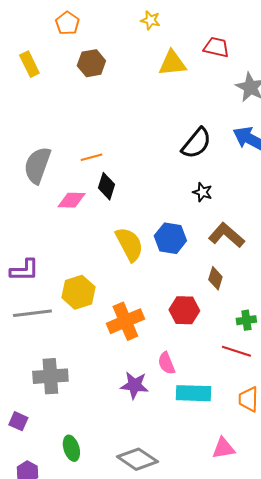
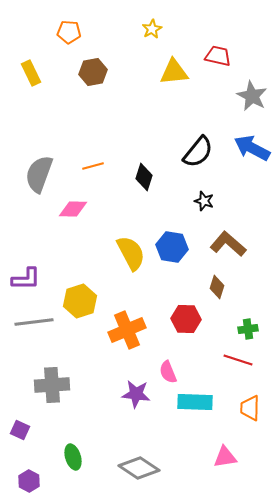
yellow star: (150, 20) -> (152, 29), turned 30
orange pentagon: (67, 23) -> (69, 32), turned -30
black diamond: (106, 186) -> (144, 177), moved

